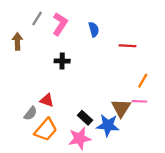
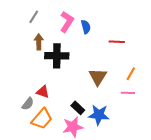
pink L-shape: (60, 24) -> (67, 22), moved
brown arrow: (17, 41) -> (39, 42), moved
black cross: (62, 61) -> (57, 56), size x1.6
brown triangle: (121, 108) -> (98, 77), moved

